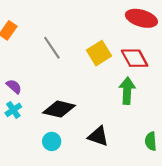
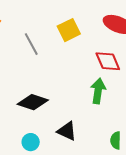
yellow square: (99, 53) -> (69, 30), moved
cyan circle: (52, 141) -> (31, 142), moved

